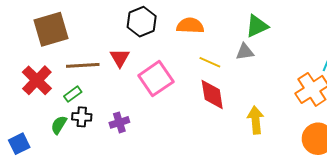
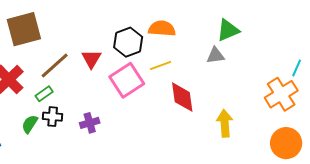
black hexagon: (142, 22) -> (128, 42), moved
yellow line: (210, 62) -> (161, 65), moved, turned -45
brown line: (83, 65) -> (55, 66), turned -40

